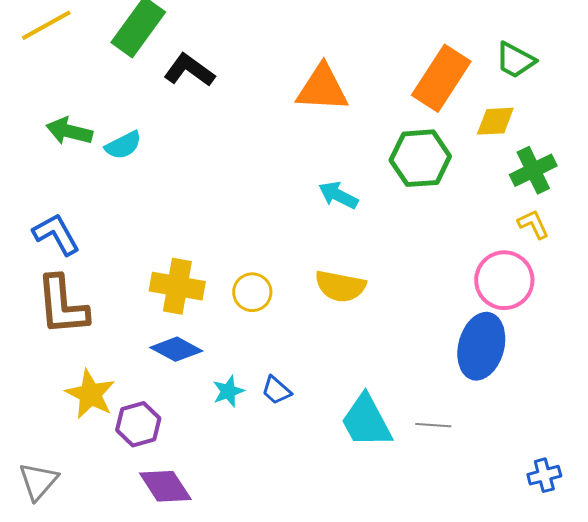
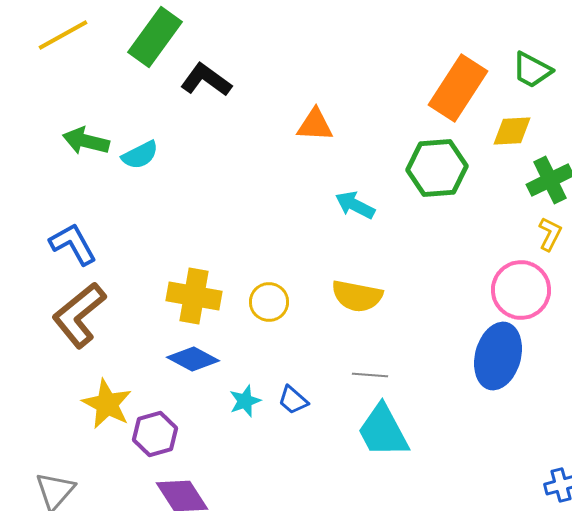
orange triangle: (322, 88) -> (315, 125), moved, size x0.7
yellow L-shape: (533, 224) -> (550, 234), turned 52
brown L-shape: (62, 305) -> (79, 315), turned 56
gray line: (433, 425) -> (370, 375), moved

